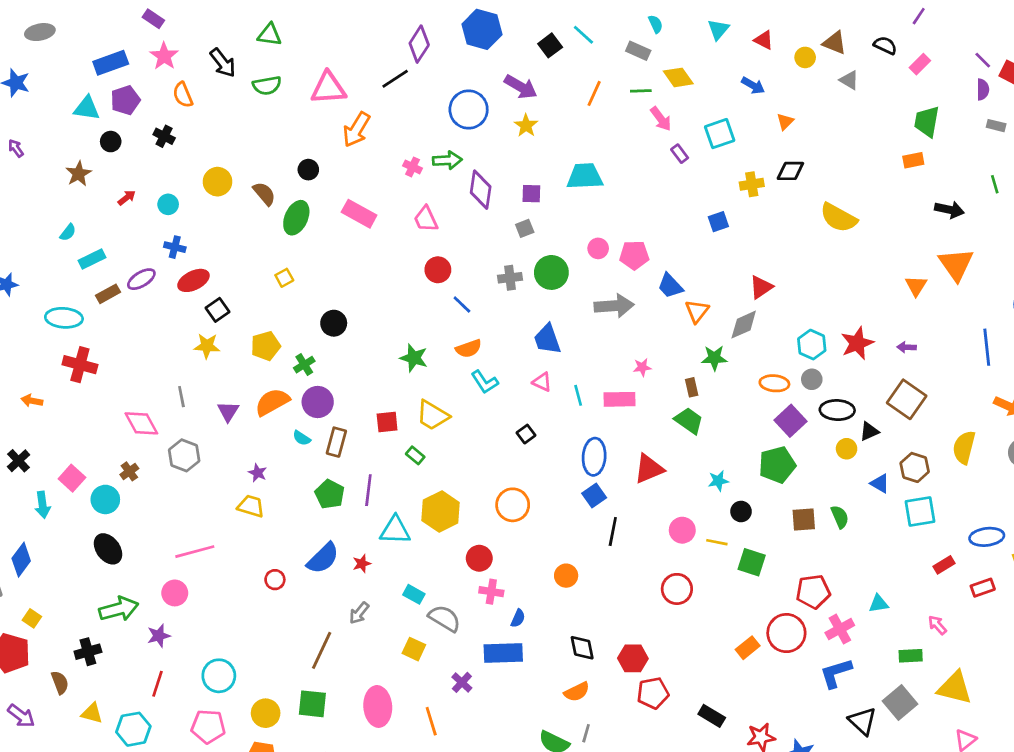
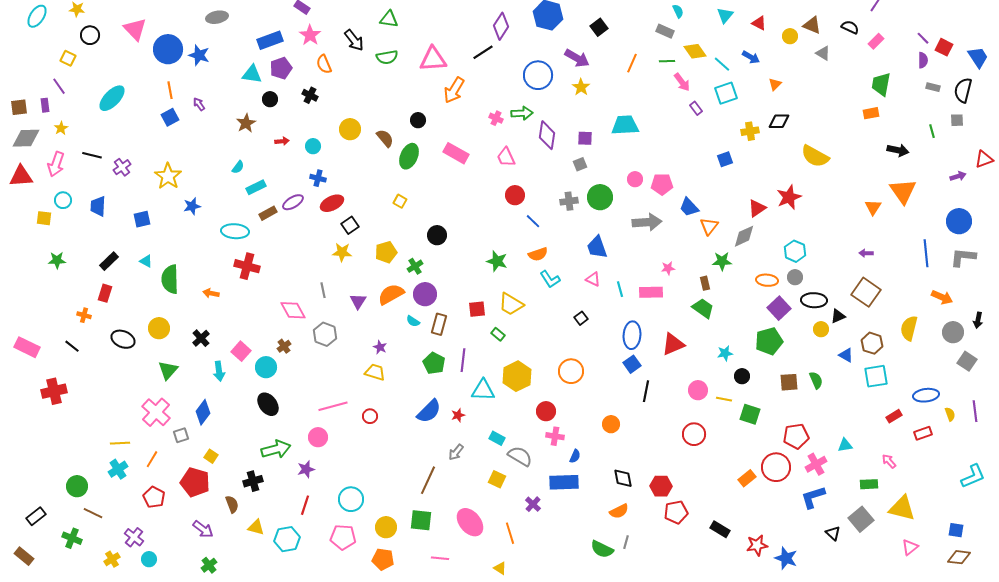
cyan line: (583, 35) -> (722, 64), moved
red arrow: (127, 198) -> (282, 141), turned 32
yellow square: (284, 278) -> (400, 201), turned -32
red star: (857, 343) -> (789, 197), moved
red circle: (275, 580) -> (370, 416), moved
pink ellipse: (378, 706) -> (470, 522), turned -36
black triangle: (863, 721) -> (833, 533), size x0.7

